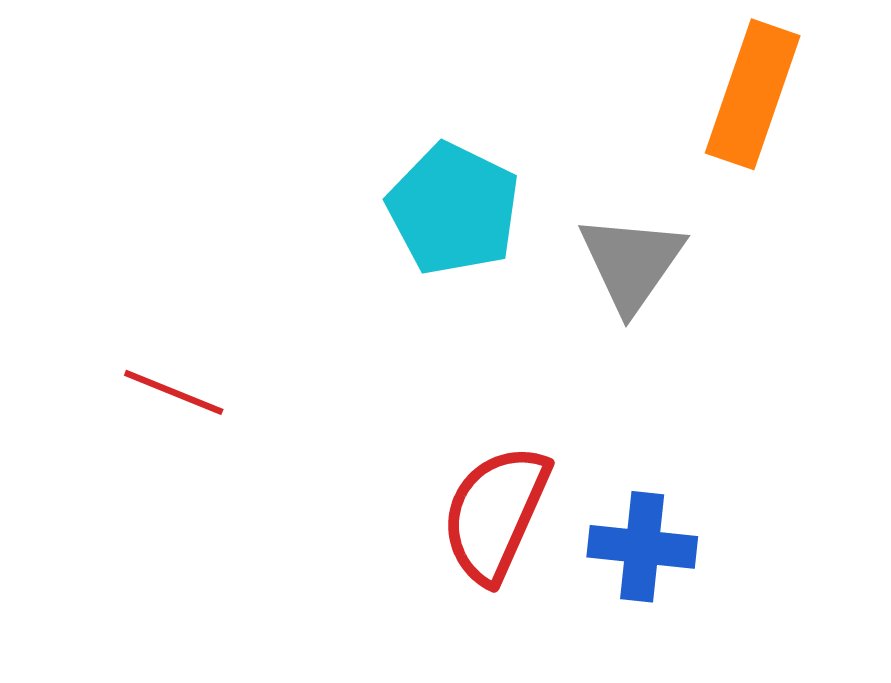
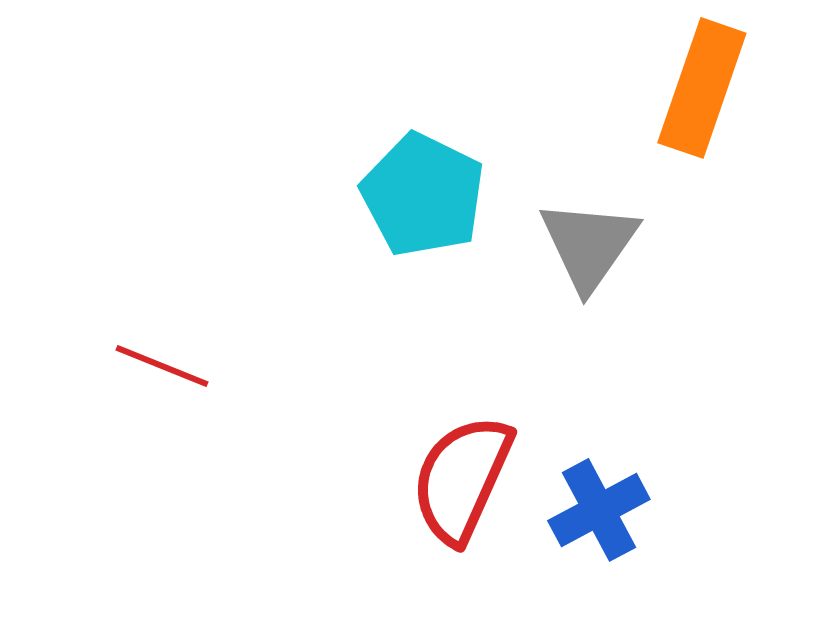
blue cross: (642, 547) -> (599, 510), turned -34

